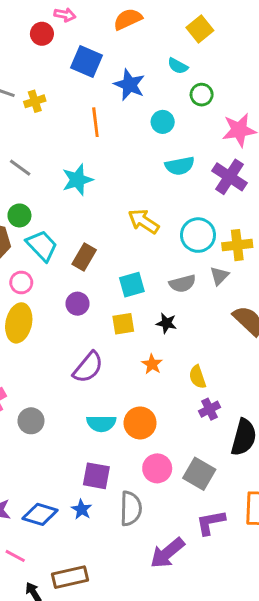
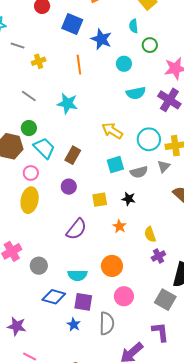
cyan semicircle: (178, 66) -> (134, 26), turned 56
yellow cross: (35, 101) -> (39, 61), moved
cyan star: (77, 180) -> (67, 103), turned 30
cyan square: (132, 285) -> (115, 165), moved
cyan semicircle: (101, 423) -> (77, 275), moved
gray square: (199, 474) -> (165, 300), moved
blue diamond: (40, 514) -> (54, 297), moved
purple L-shape: (211, 522) -> (160, 332), turned 95

